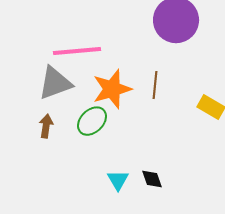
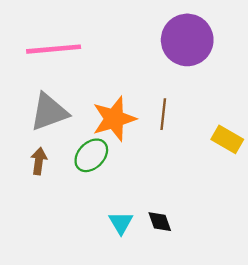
pink line: (77, 51) -> (54, 49), moved

